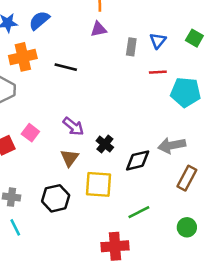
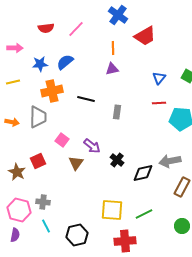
gray rectangle: (131, 47) -> (117, 112), moved
pink square: (30, 133) -> (62, 140), moved
brown triangle: (70, 158) -> (76, 163), moved
yellow square: (99, 184) -> (112, 210), moved
black hexagon: (56, 198) -> (77, 235), moved

